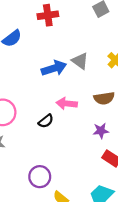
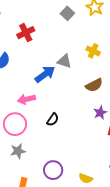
pink arrow: (67, 103) -> (26, 99), moved
purple circle: (40, 177) -> (53, 170), moved

